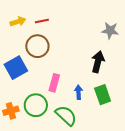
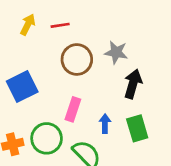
yellow arrow: (18, 22) -> (28, 25), turned -49
gray star: (110, 31) -> (116, 52), moved
brown circle: (37, 46) -> (77, 59), moved

